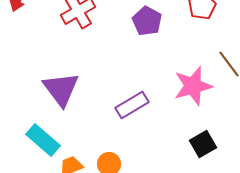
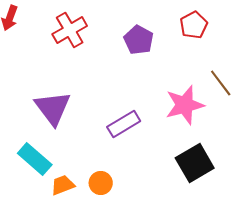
black square: (203, 144) -> (195, 163), size x1.4

